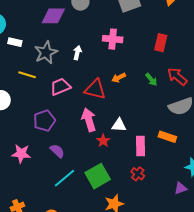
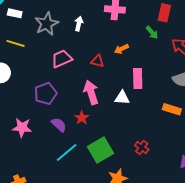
yellow line: (27, 75) -> (15, 43), moved
green arrow: (151, 80) -> (152, 32), moved
red triangle: (95, 89) -> (97, 61), size x0.6
red star: (103, 141) -> (82, 118), moved
pink rectangle: (140, 146) -> (138, 78), moved

